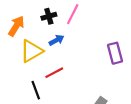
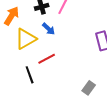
blue arrow: (56, 40) -> (49, 29), turned 72

